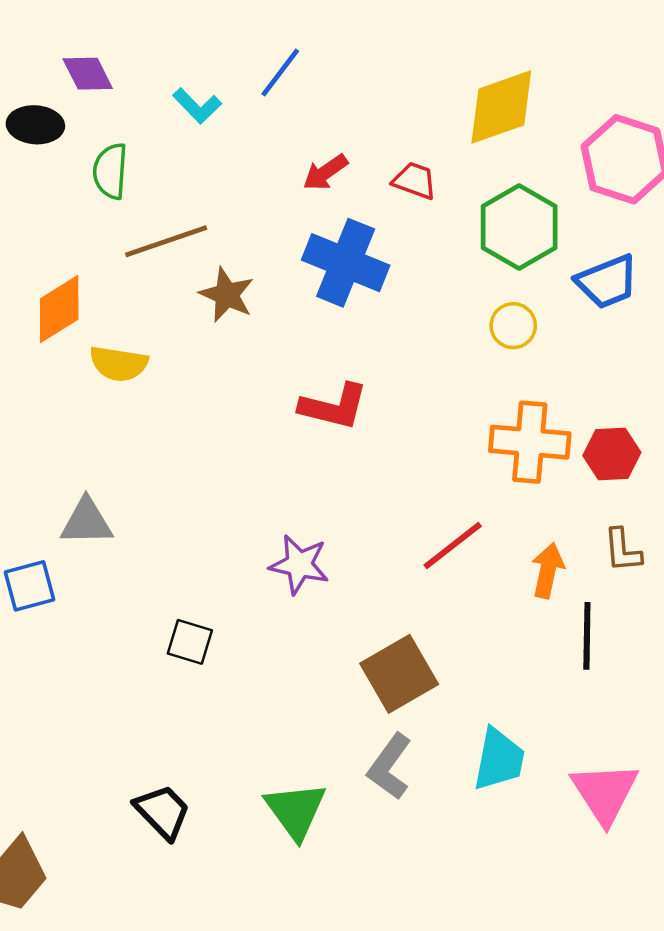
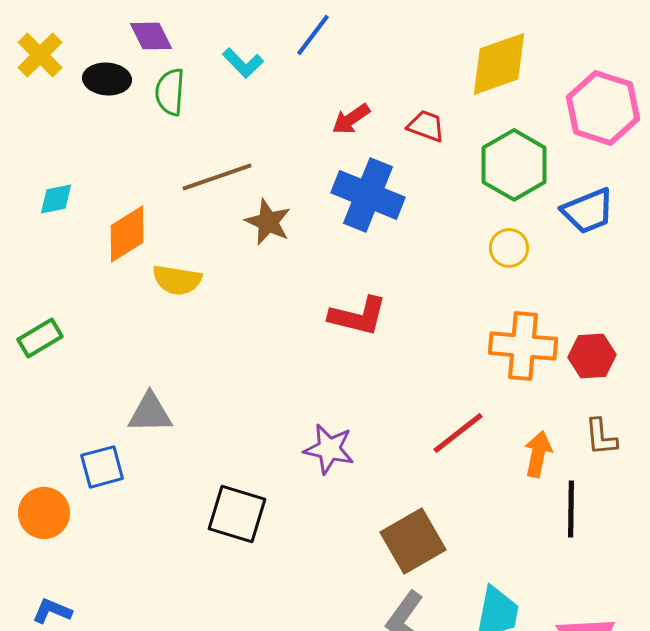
green semicircle: (110, 171) -> (170, 92), moved
black square: (190, 642) -> (237, 514), size x1.5

